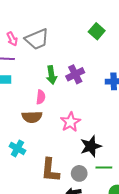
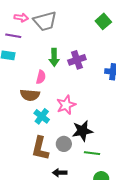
pink arrow: (12, 39) -> (21, 18), turned -64
cyan cross: (17, 148) -> (42, 116), moved
gray circle: (79, 173) -> (64, 144), moved

